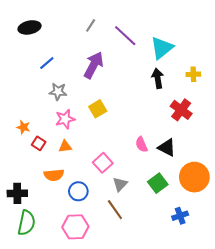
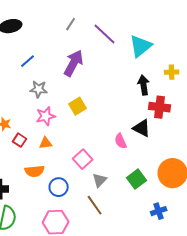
black arrow: (158, 78) -> (144, 85), moved
red cross: (181, 110) -> (160, 107), turned -30
black triangle: (167, 148) -> (142, 128), moved

